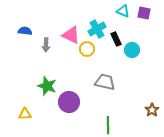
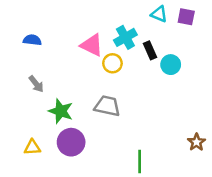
gray arrow: (46, 45) -> (36, 84), moved, turned -40
gray trapezoid: (105, 82) -> (107, 106), moved
purple circle: (69, 102) -> (71, 142), moved

